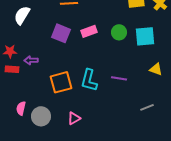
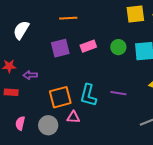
purple square: (61, 33) -> (60, 48), turned -36
red rectangle: (12, 69) -> (11, 92), moved
gray circle: (41, 116) -> (48, 125), moved
pink triangle: (74, 118) -> (73, 117), moved, turned 32

